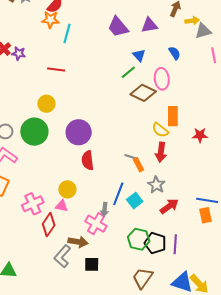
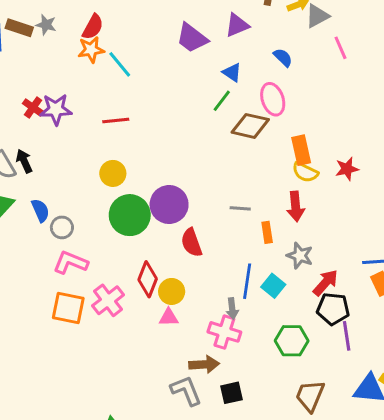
cyan line: (67, 33) -> (120, 64), turned -42
purple star: (19, 53) -> (56, 109), size x1.5
yellow semicircle: (160, 130) -> (305, 172), moved
green circle: (34, 132) -> (130, 215), moved
gray line: (131, 157) -> (240, 208), moved
orange rectangle: (138, 165) -> (267, 232), turned 32
pink cross: (33, 204) -> (108, 300), moved
red diamond: (49, 225) -> (148, 279), moved
black pentagon: (155, 243) -> (333, 309), moved
gray L-shape: (62, 256) -> (186, 391), turned 130

